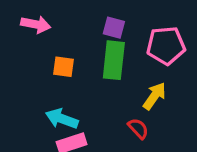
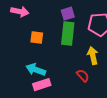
purple square: (114, 28) -> (68, 14), turned -32
yellow arrow: (155, 96) -> (93, 56), turned -48

